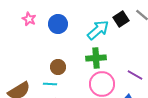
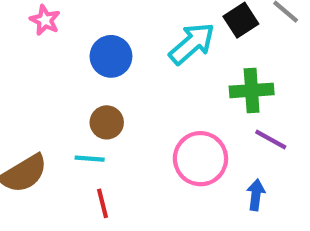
blue circle: (58, 24) -> (111, 56), moved
green cross: (96, 58) -> (252, 90), moved

